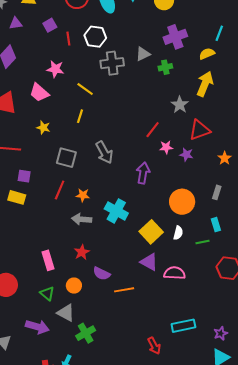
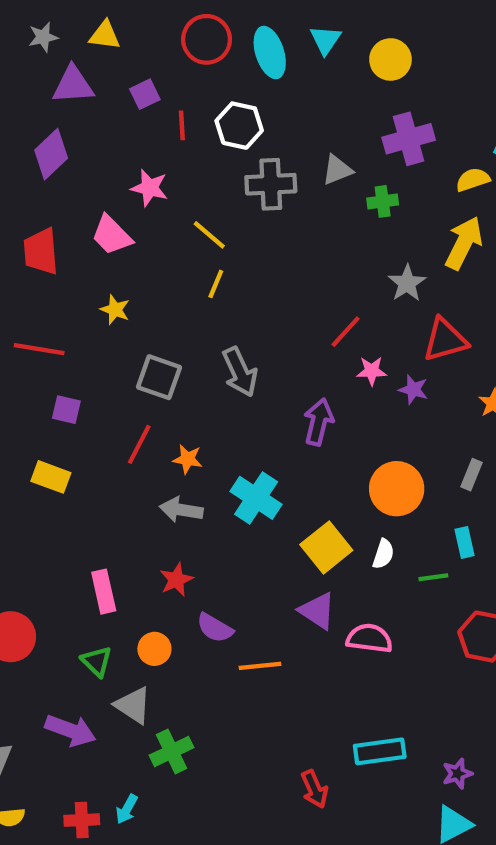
purple triangle: (16, 23) -> (73, 85), size x1.5
yellow line: (80, 116) -> (216, 284), moved
yellow rectangle: (17, 197) -> (51, 477), moved

